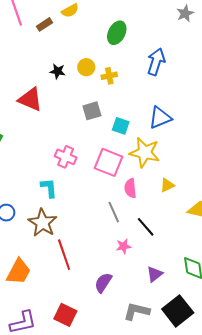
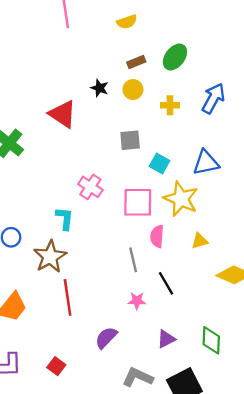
brown rectangle: (44, 24) -> (136, 62), moved
yellow cross: (109, 76) -> (170, 105), moved
pink square: (108, 162) -> (138, 202), turned -32
red square: (65, 315) -> (56, 366), size x0.7

